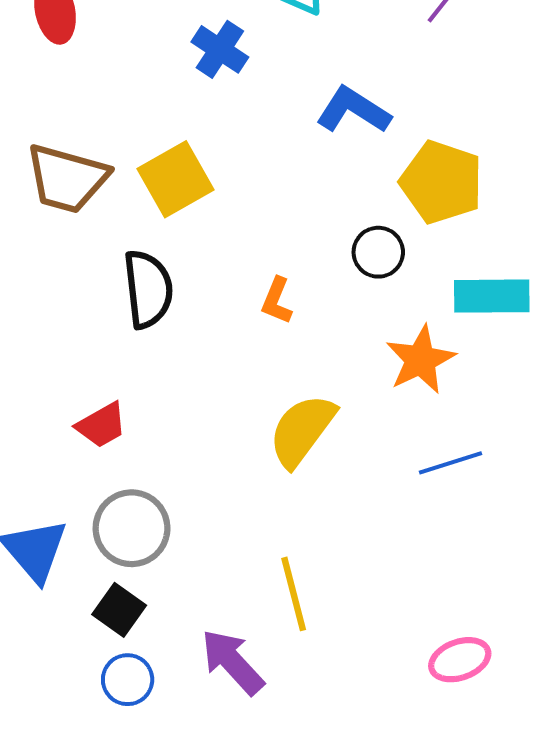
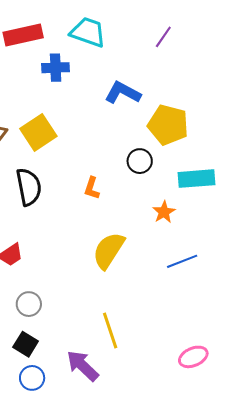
blue cross: (220, 49) -> (56, 68), turned -32
orange star: (421, 360) -> (164, 212), size x0.7
gray circle: (132, 528) -> (29, 304), size x0.7

